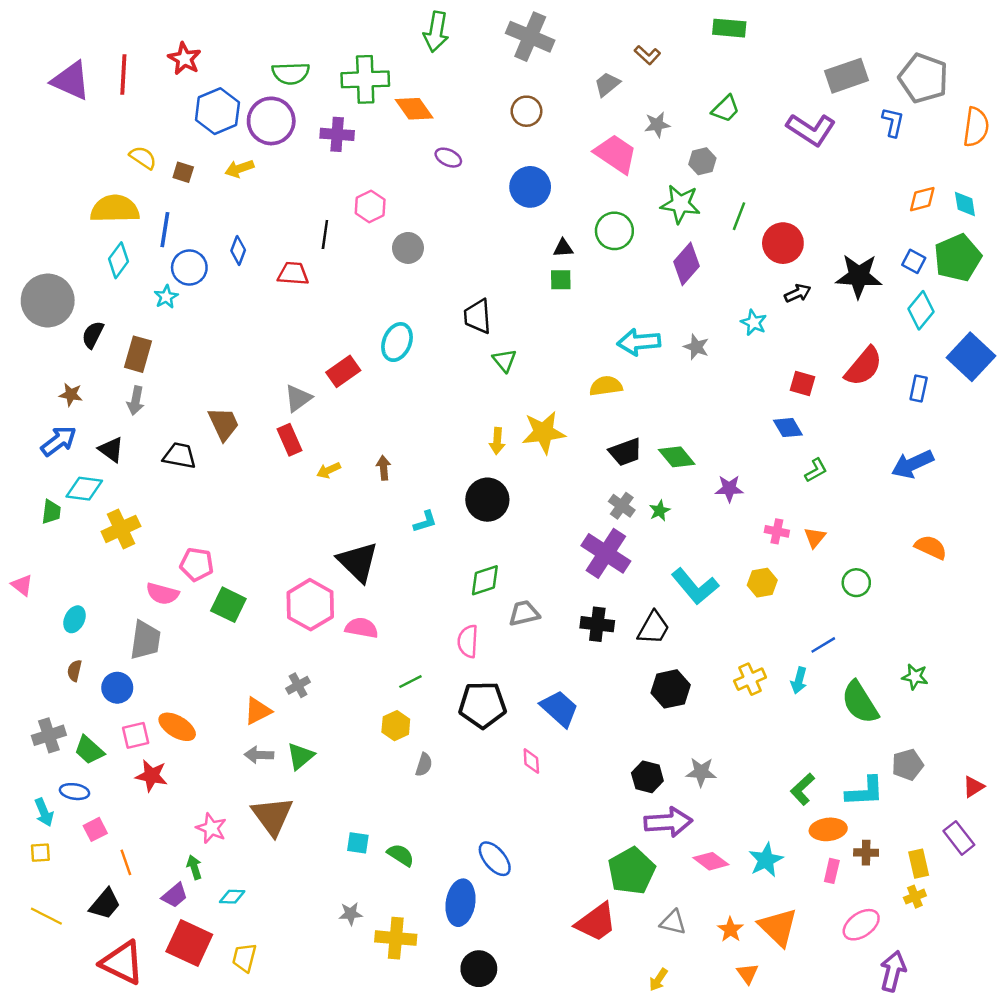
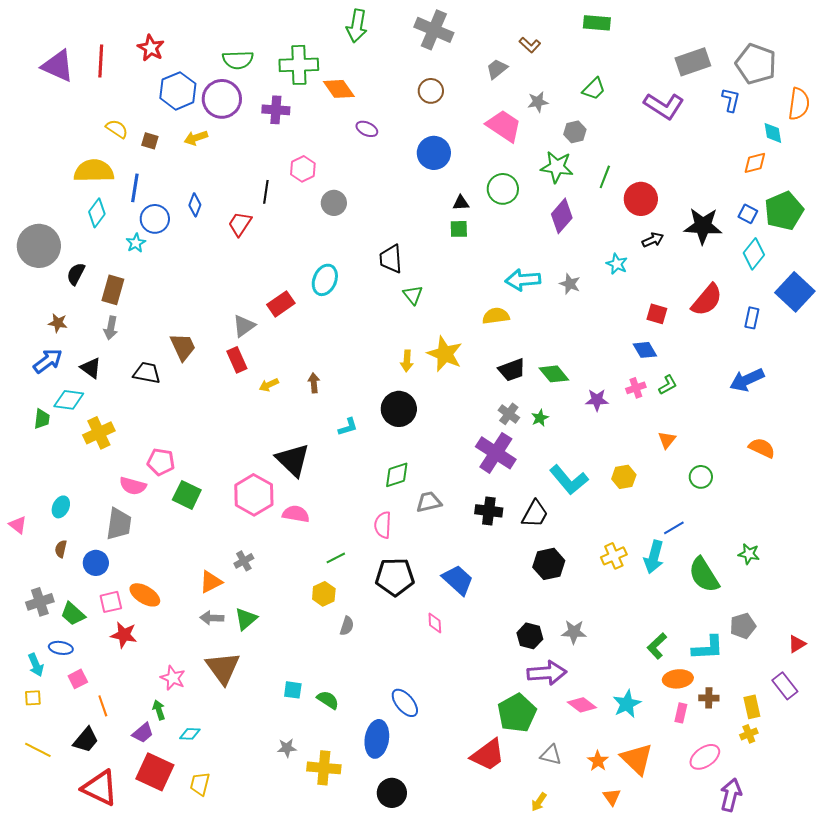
cyan diamond: (965, 204) -> (773, 133), moved
red trapezoid: (293, 274) -> (240, 224), turned -60
yellow star: (544, 432) -> (445, 354), turned 30
pink cross: (777, 531) -> (636, 388), moved, turned -30
pink triangle: (22, 585) -> (18, 525), moved
cyan arrow: (799, 680) -> (654, 557), size x1.5

